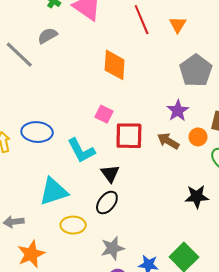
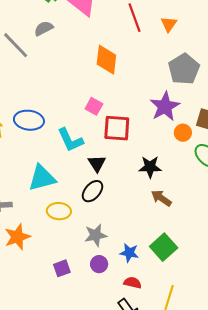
purple star: (178, 111) -> (165, 107), size x1.4
brown arrow: (168, 141) -> (161, 198), moved
black star: (197, 197) -> (150, 167), moved

